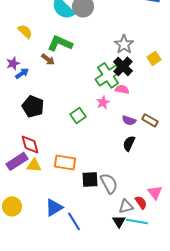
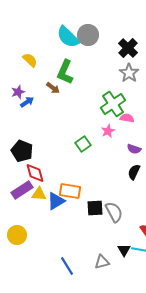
green L-shape: (60, 43) -> (65, 72), turned -90
black cross: (123, 66) -> (128, 48), moved
black pentagon: (33, 106) -> (22, 151), moved
gray triangle: (126, 206) -> (102, 262), moved
blue triangle: (54, 207) -> (56, 201), moved
blue line: (74, 221) -> (67, 266), moved

